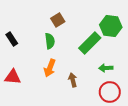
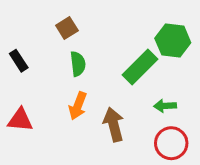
brown square: (58, 20) -> (67, 28), moved
brown arrow: (73, 80) -> (114, 125), size x1.5

